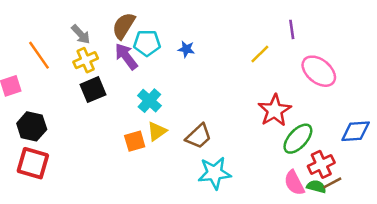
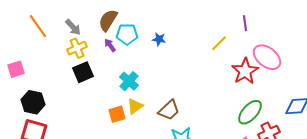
orange line: (39, 55) -> (38, 26), moved
purple arrow: (126, 56) -> (110, 45), size x0.6
red star: (275, 110) -> (245, 71), moved

